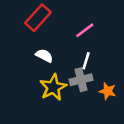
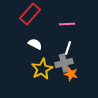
pink line: (85, 30) -> (67, 24), turned 35
orange star: (108, 91) -> (71, 74), moved

